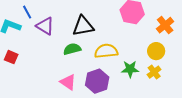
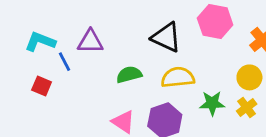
blue line: (27, 12) -> (65, 62), moved
purple triangle: (45, 26) -> (90, 42), turned -30
black triangle: (83, 26) -> (166, 37), moved, turned 35

